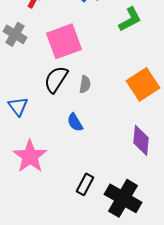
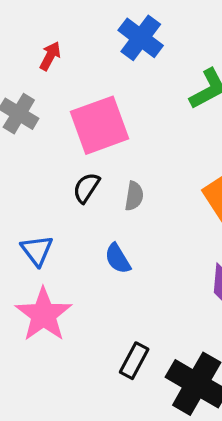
black semicircle: (56, 79) -> (86, 188), size x0.7
blue triangle: (18, 106) -> (37, 250), moved

